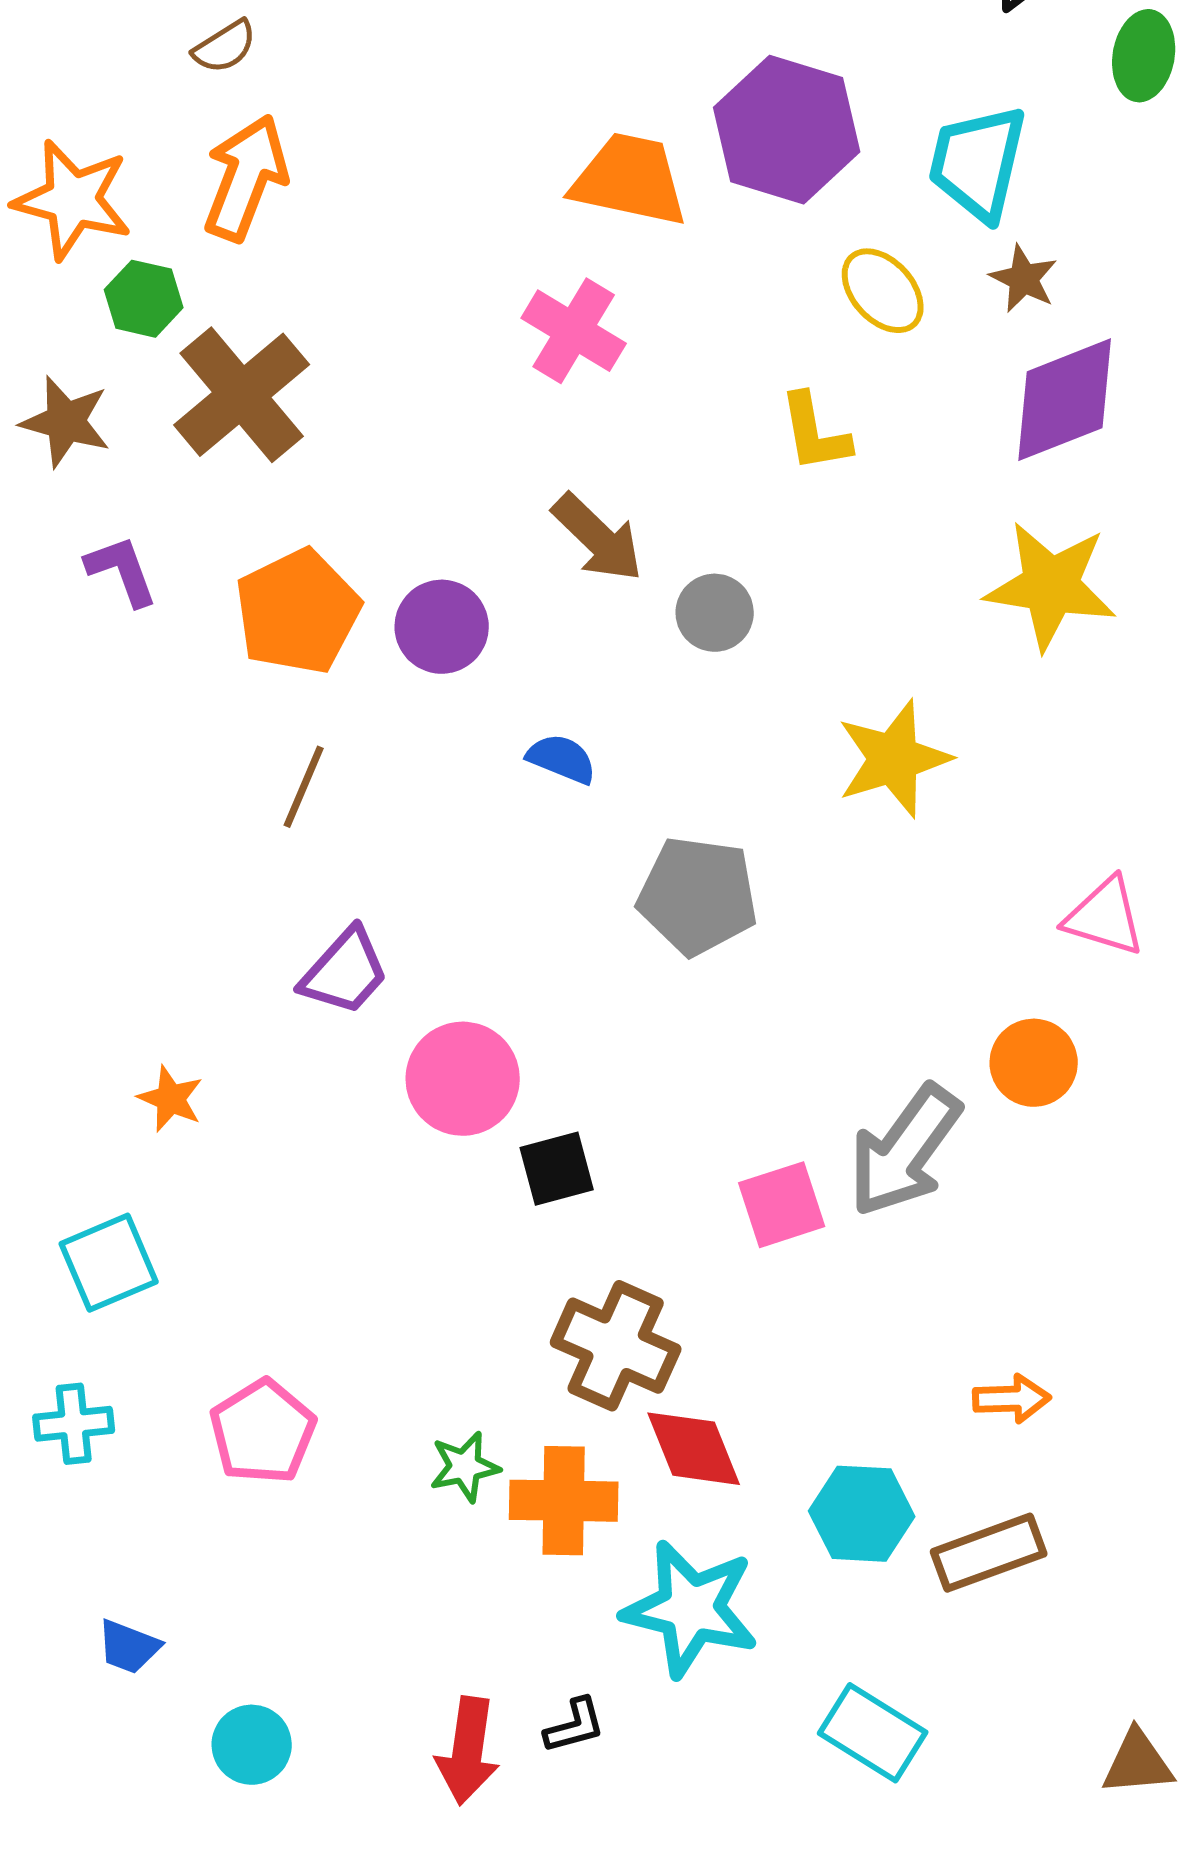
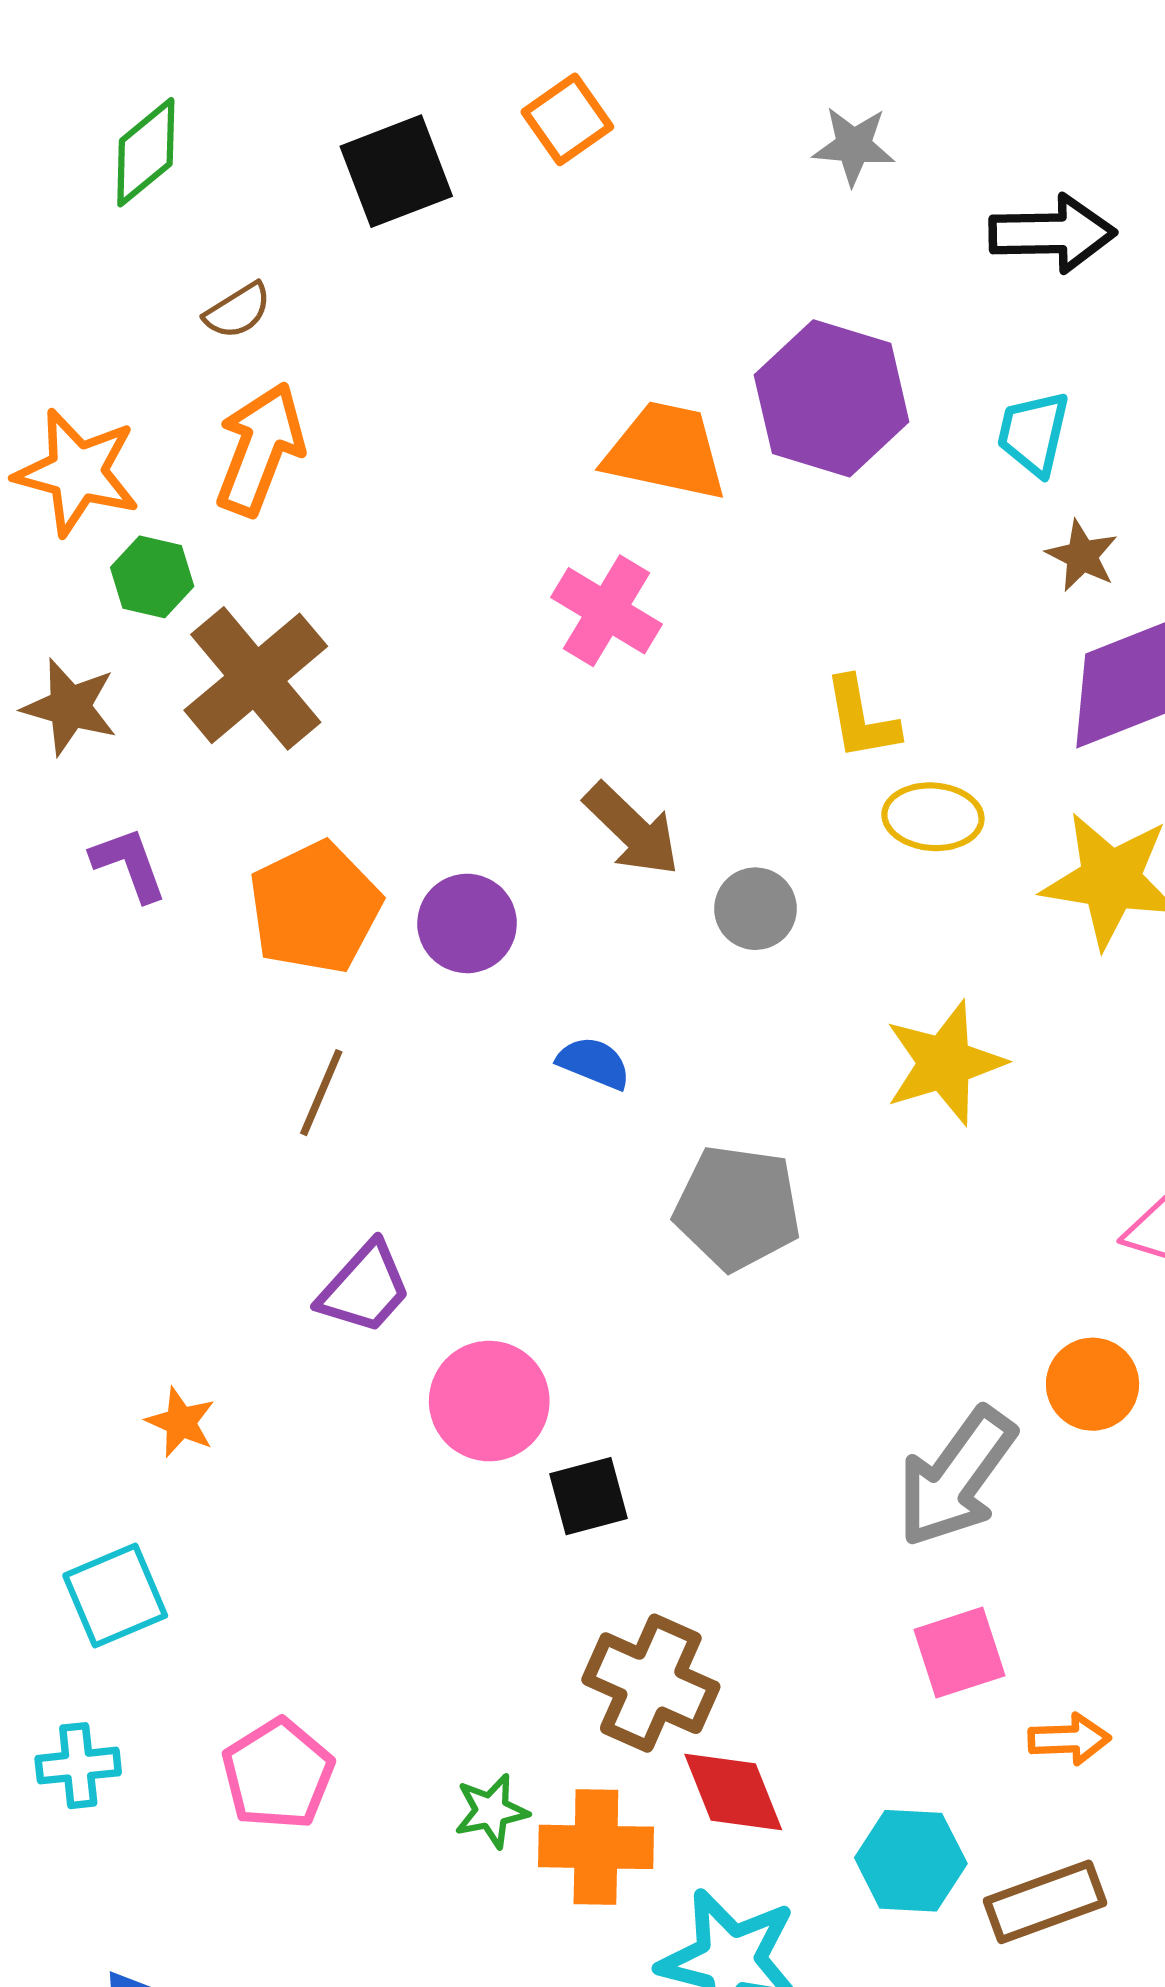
cyan trapezoid: (978, 163) -> (1033, 433), size x0.7
yellow ellipse: (883, 291) -> (933, 817), moved, turned -44
pink square: (782, 1205) -> (959, 1653), moved

